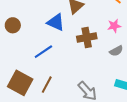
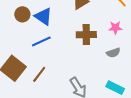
blue triangle: (56, 22) -> (43, 16), moved
brown circle: (13, 25) -> (22, 14), moved

